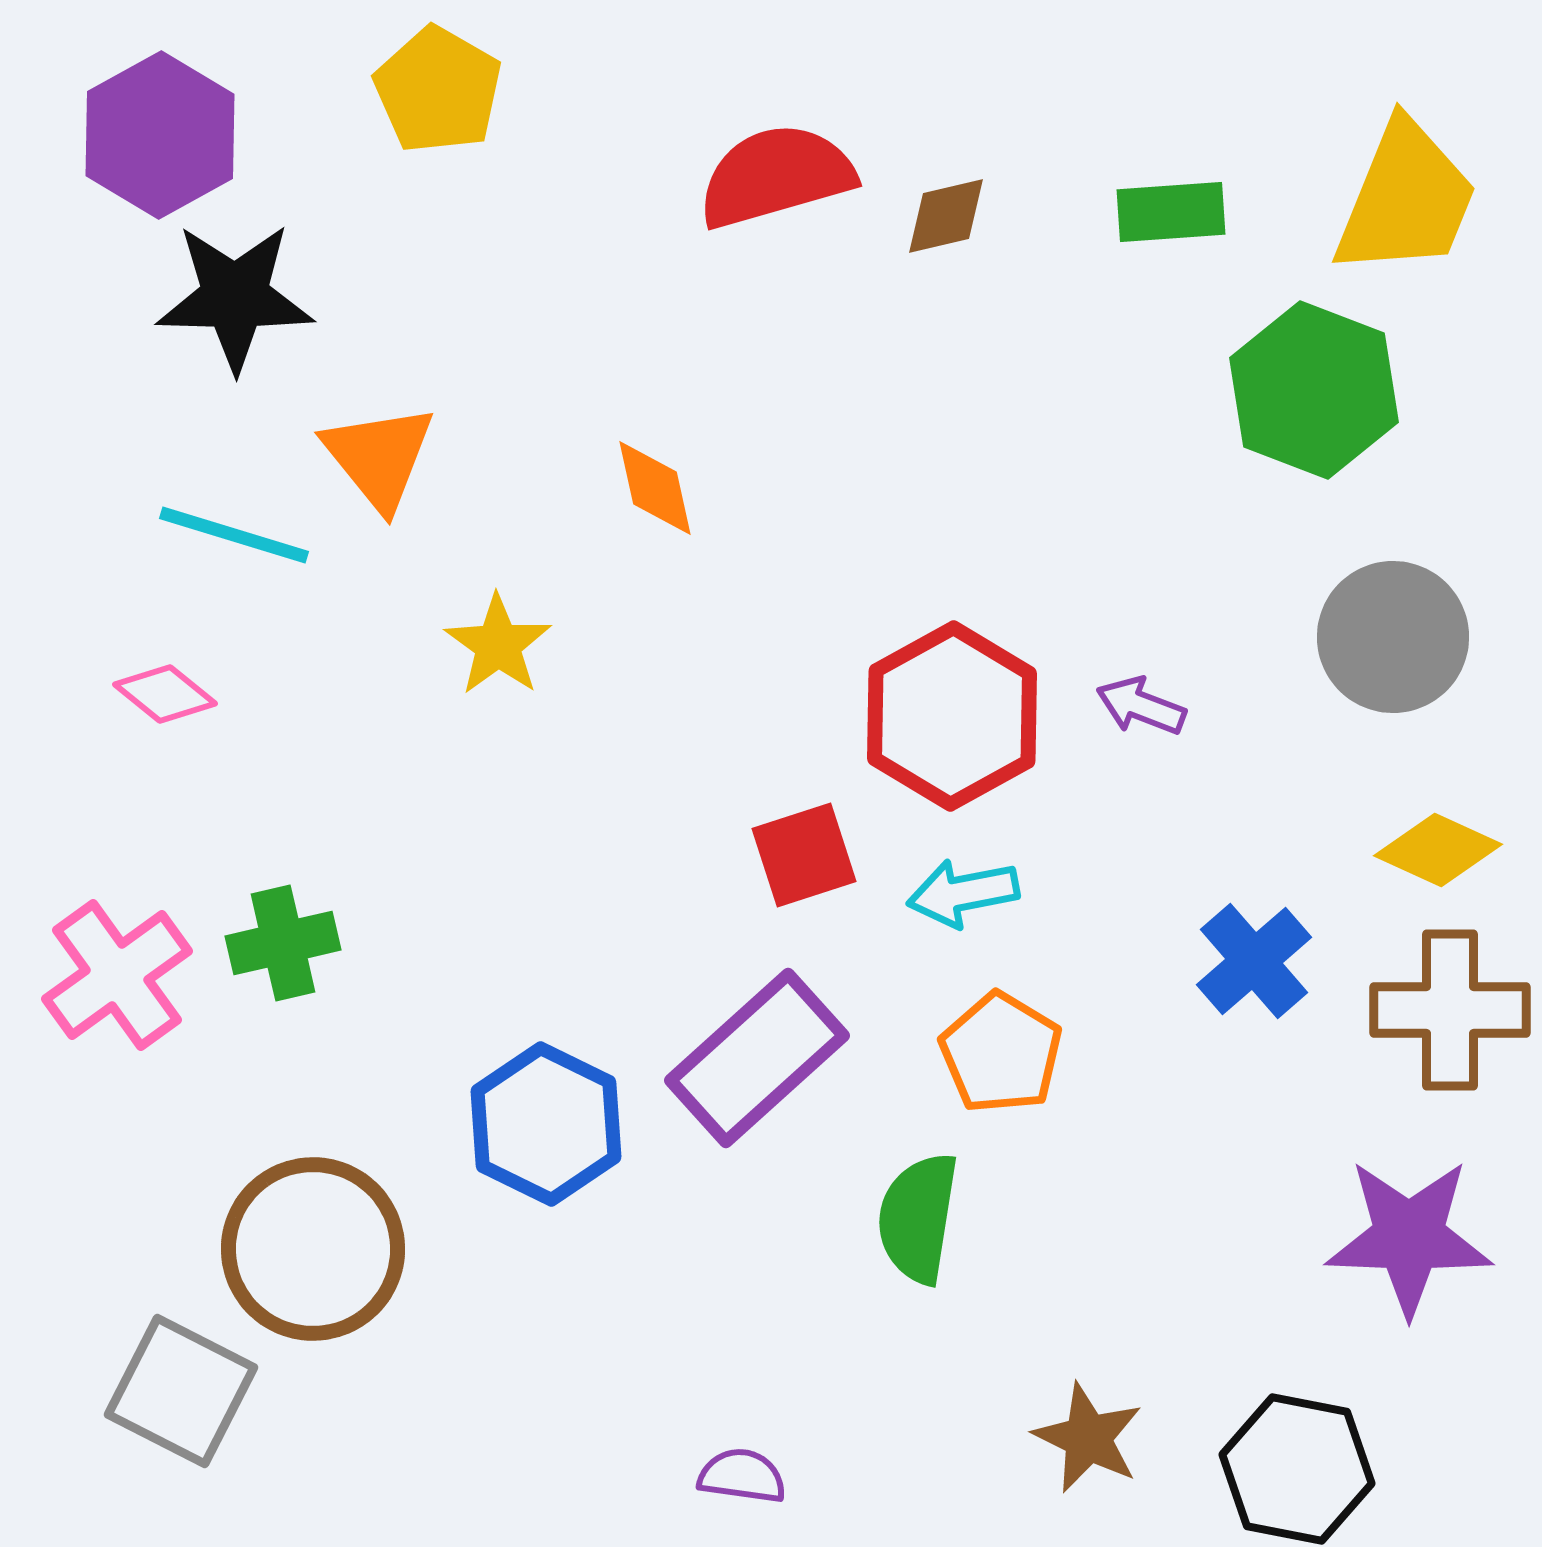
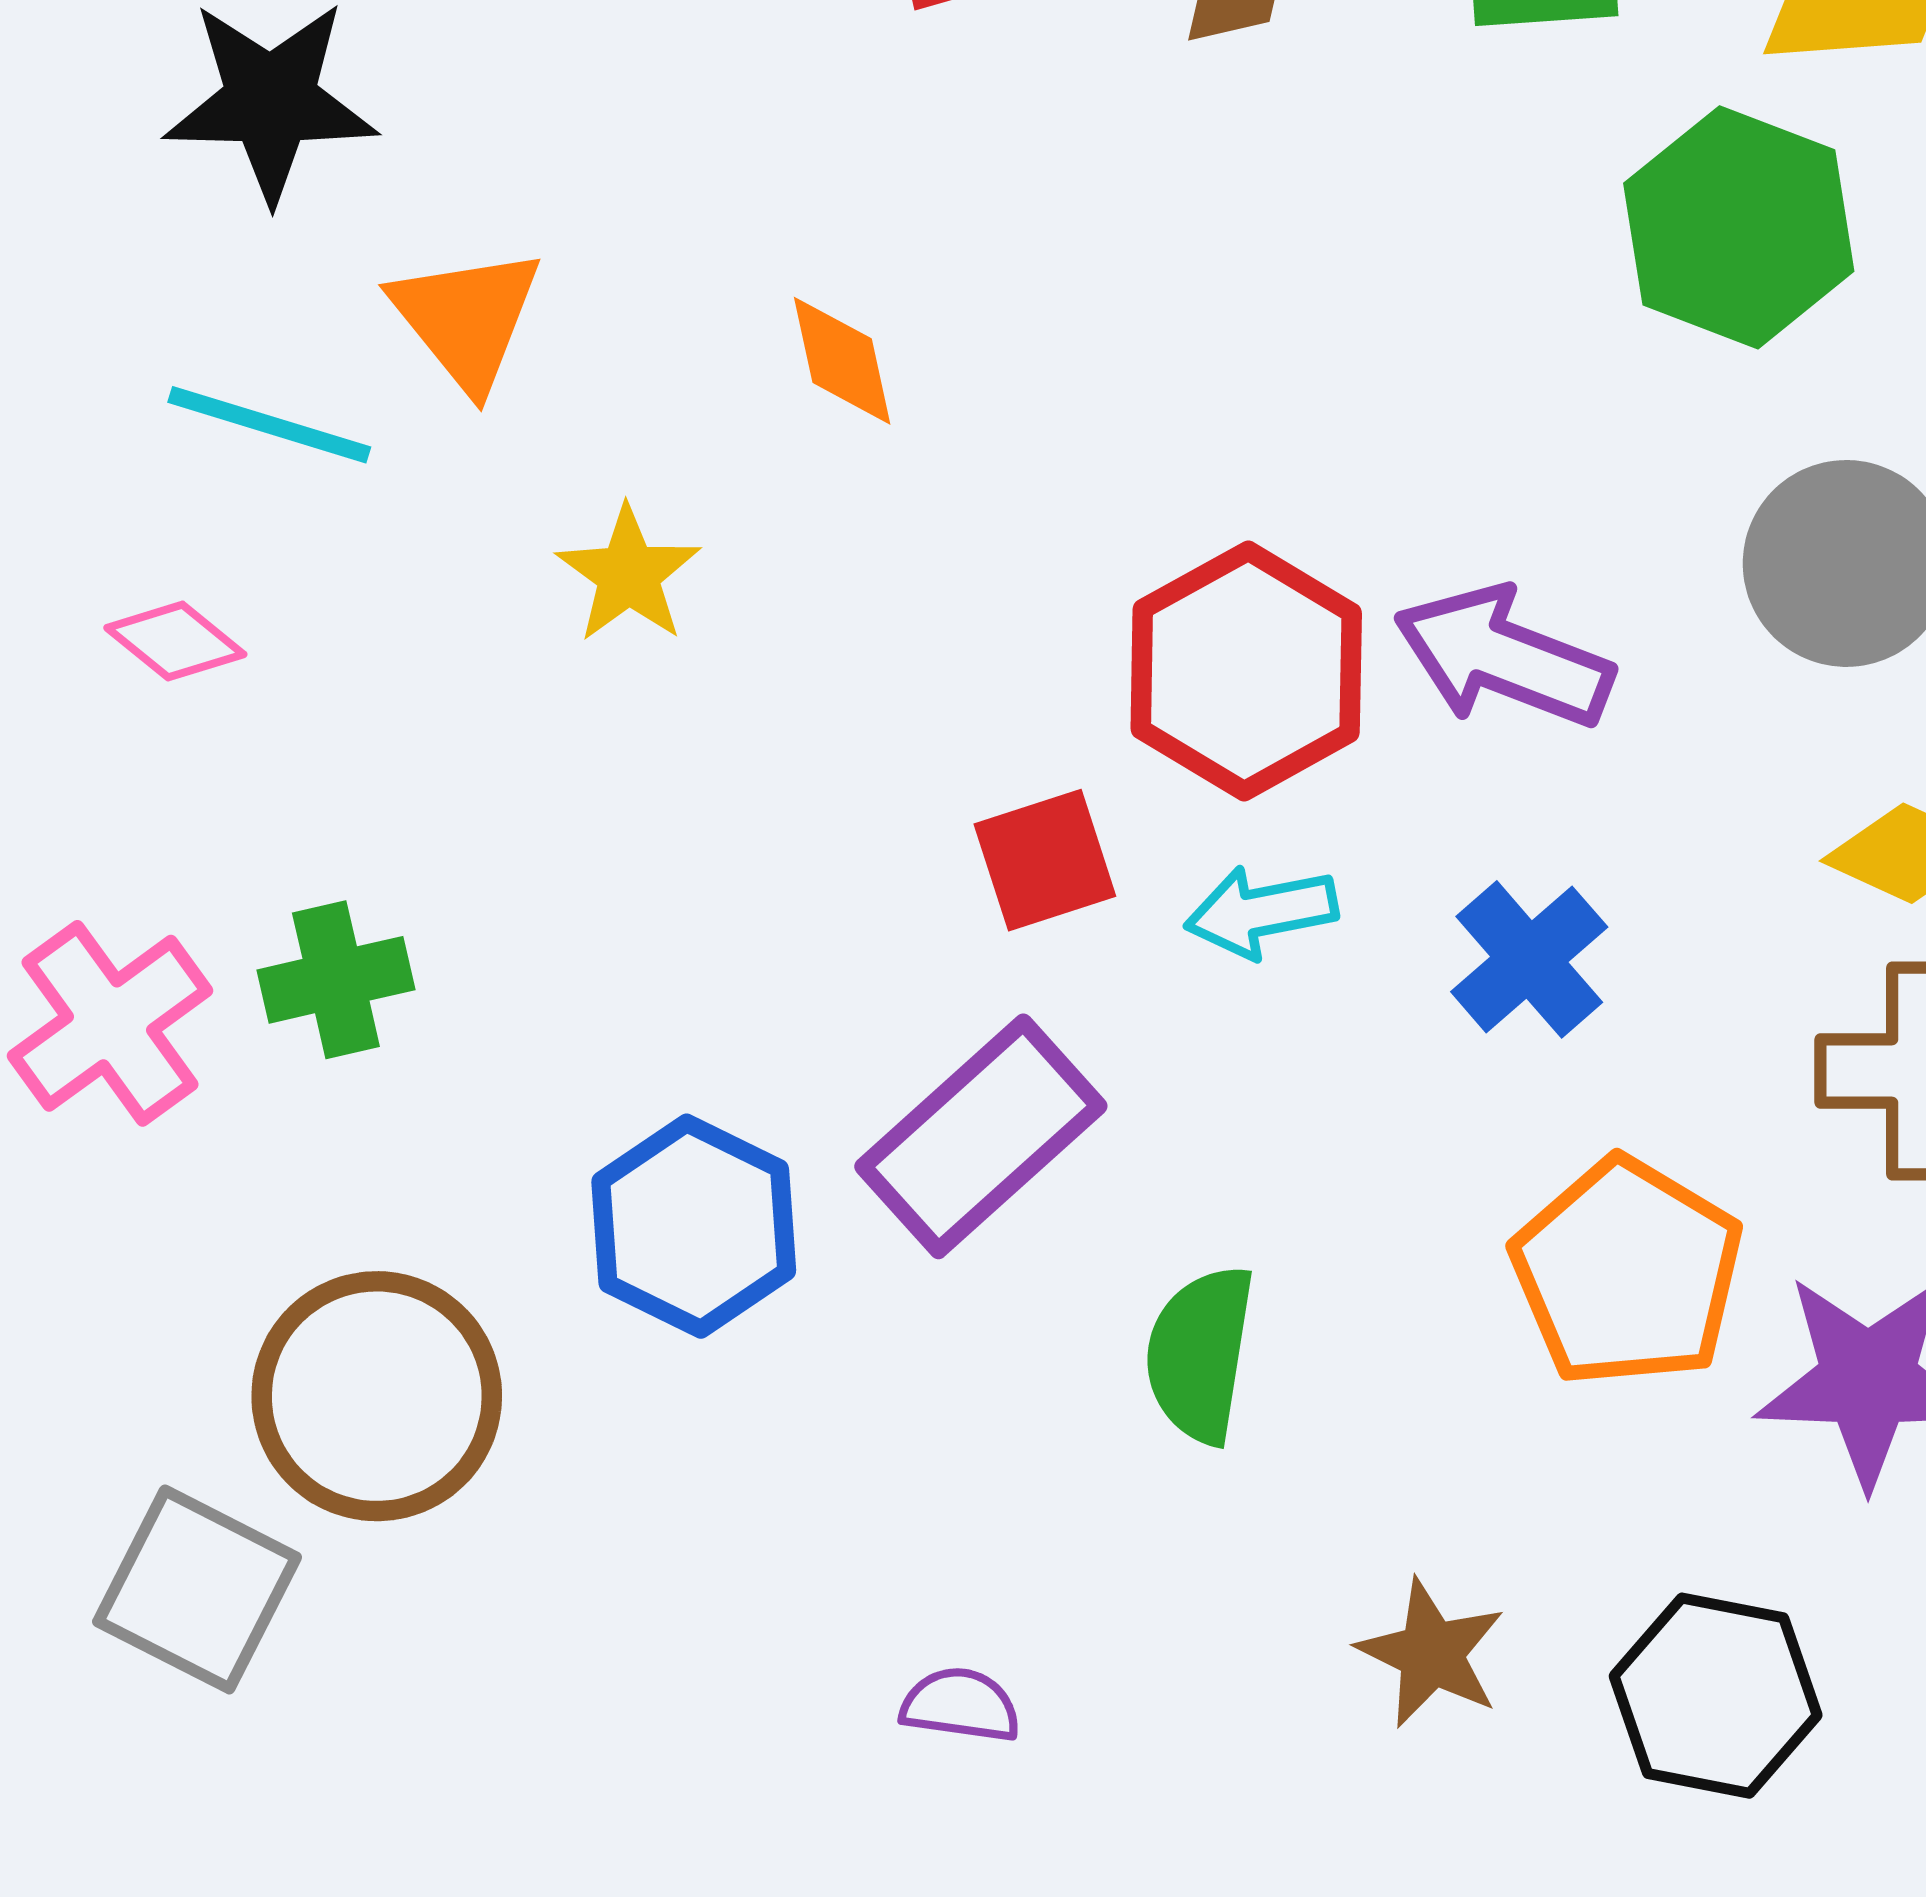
purple arrow: (1141, 706) -> (1503, 657), size x1.8
blue cross: (1254, 961) -> (1529, 959), moved
orange pentagon: (1001, 1053) -> (1627, 1272), moved, size x1.4

